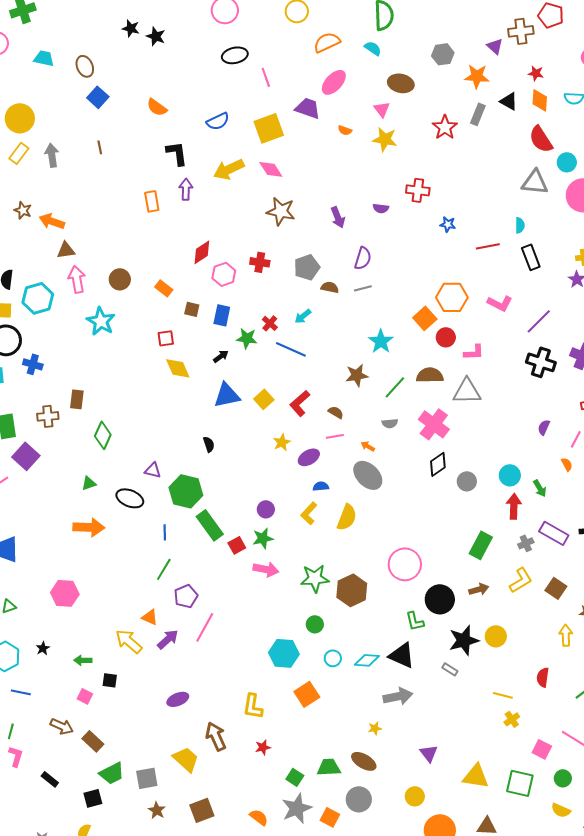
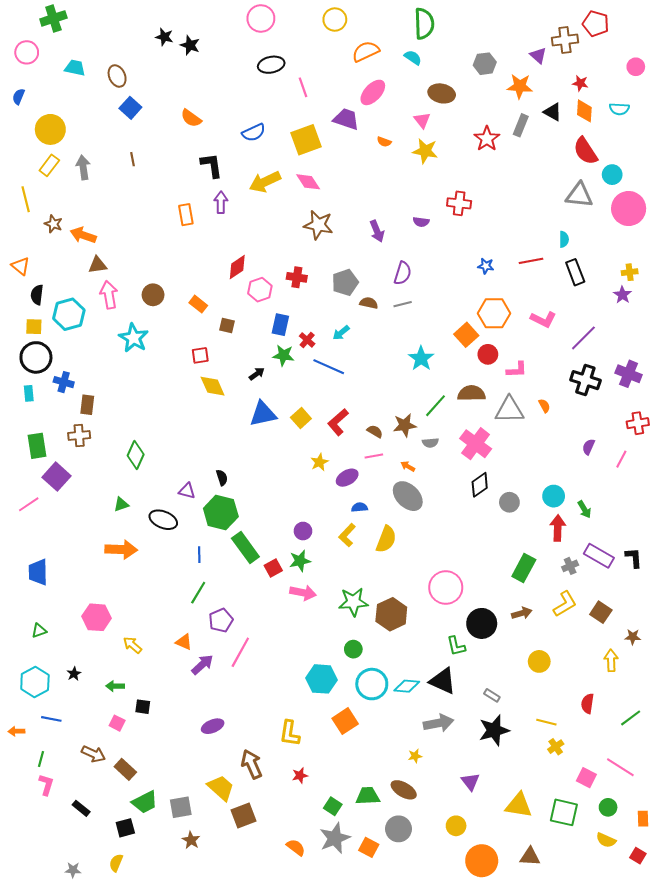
blue star: (448, 224) -> (486, 266), moved
blue rectangle: (222, 315) -> (280, 325), moved
brown star: (357, 375) -> (405, 425), moved
brown rectangle: (77, 399) -> (87, 405), moved
black semicircle: (209, 444) -> (222, 478), moved
orange semicircle: (567, 464) -> (544, 406), moved
black star: (464, 640) -> (494, 730), moved
yellow arrow: (129, 641) -> (132, 645), moved, size x0.7
cyan circle: (333, 658) -> (372, 684), size x1.8
brown square: (202, 810) -> (243, 816), moved

